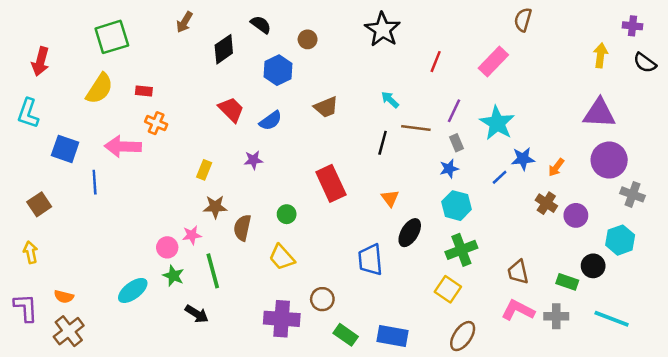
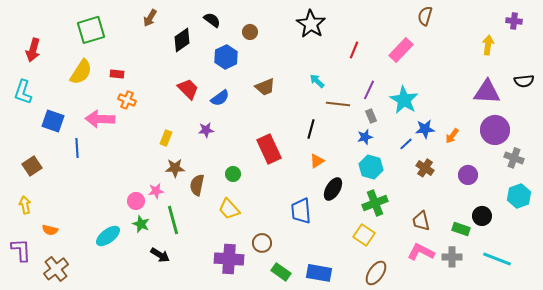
black semicircle: (645, 63) -> (524, 81), moved, turned -42
black line: (383, 143) -> (311, 129), moved
orange triangle: (390, 198) -> (317, 161), turned 35
brown cross: (546, 203) -> (425, 168), moved
cyan hexagon: (620, 240) -> (519, 196), moved
orange semicircle: (64, 297) -> (50, 230), moved

